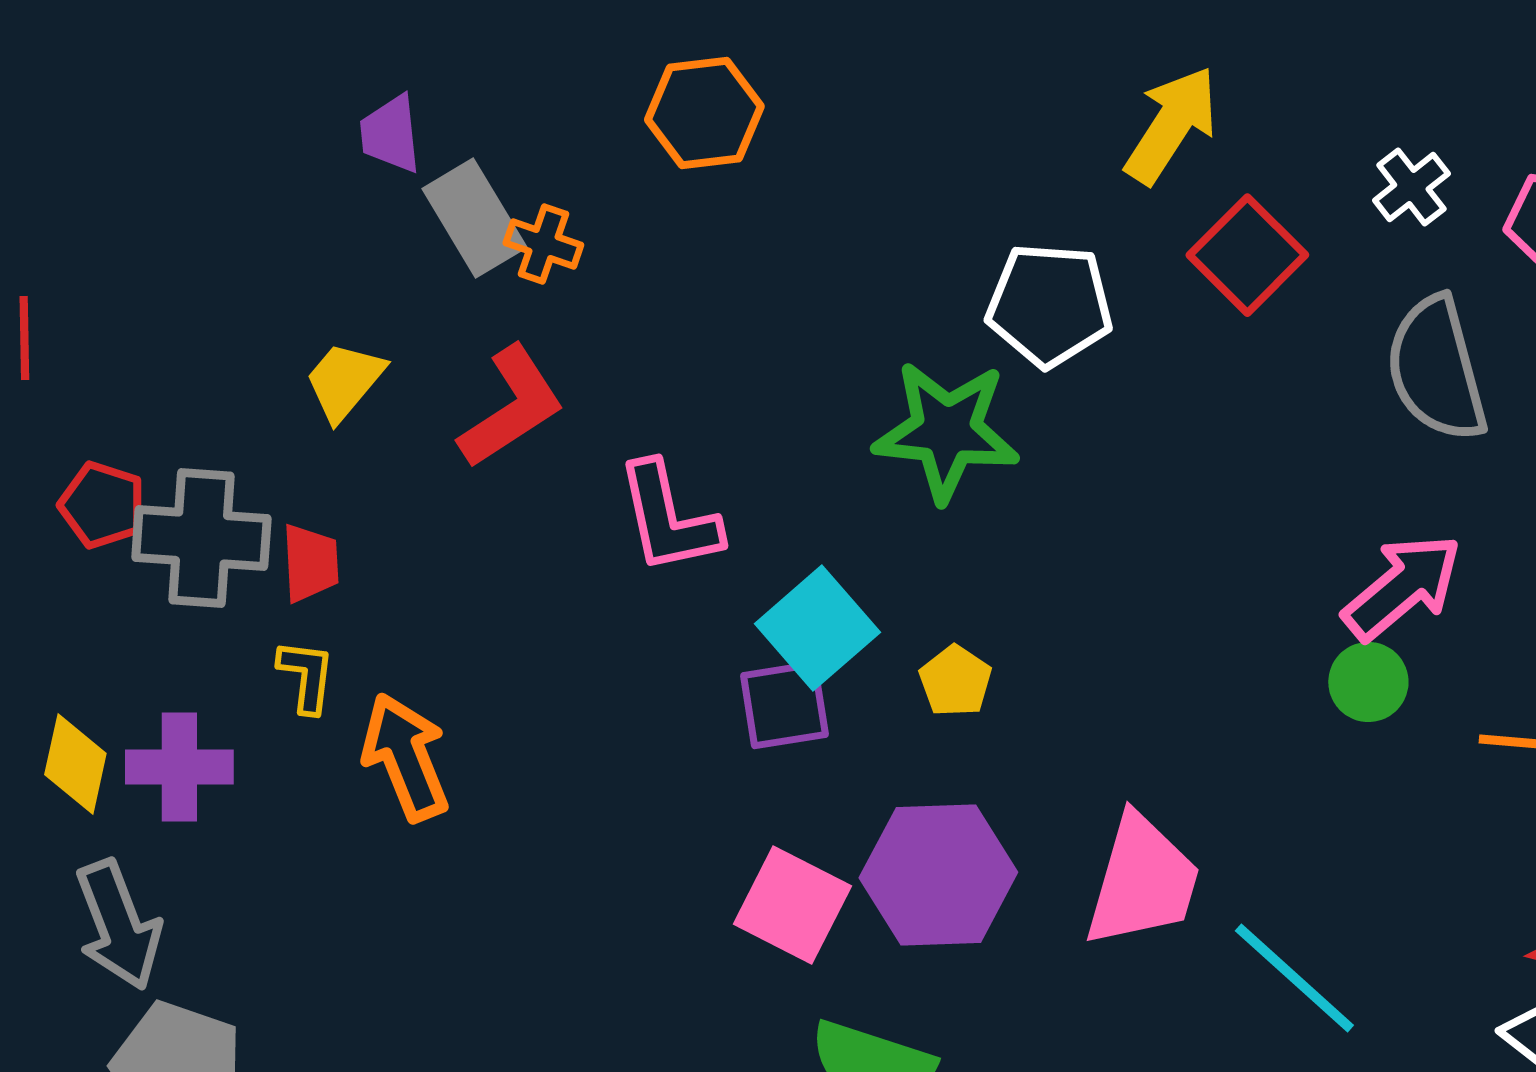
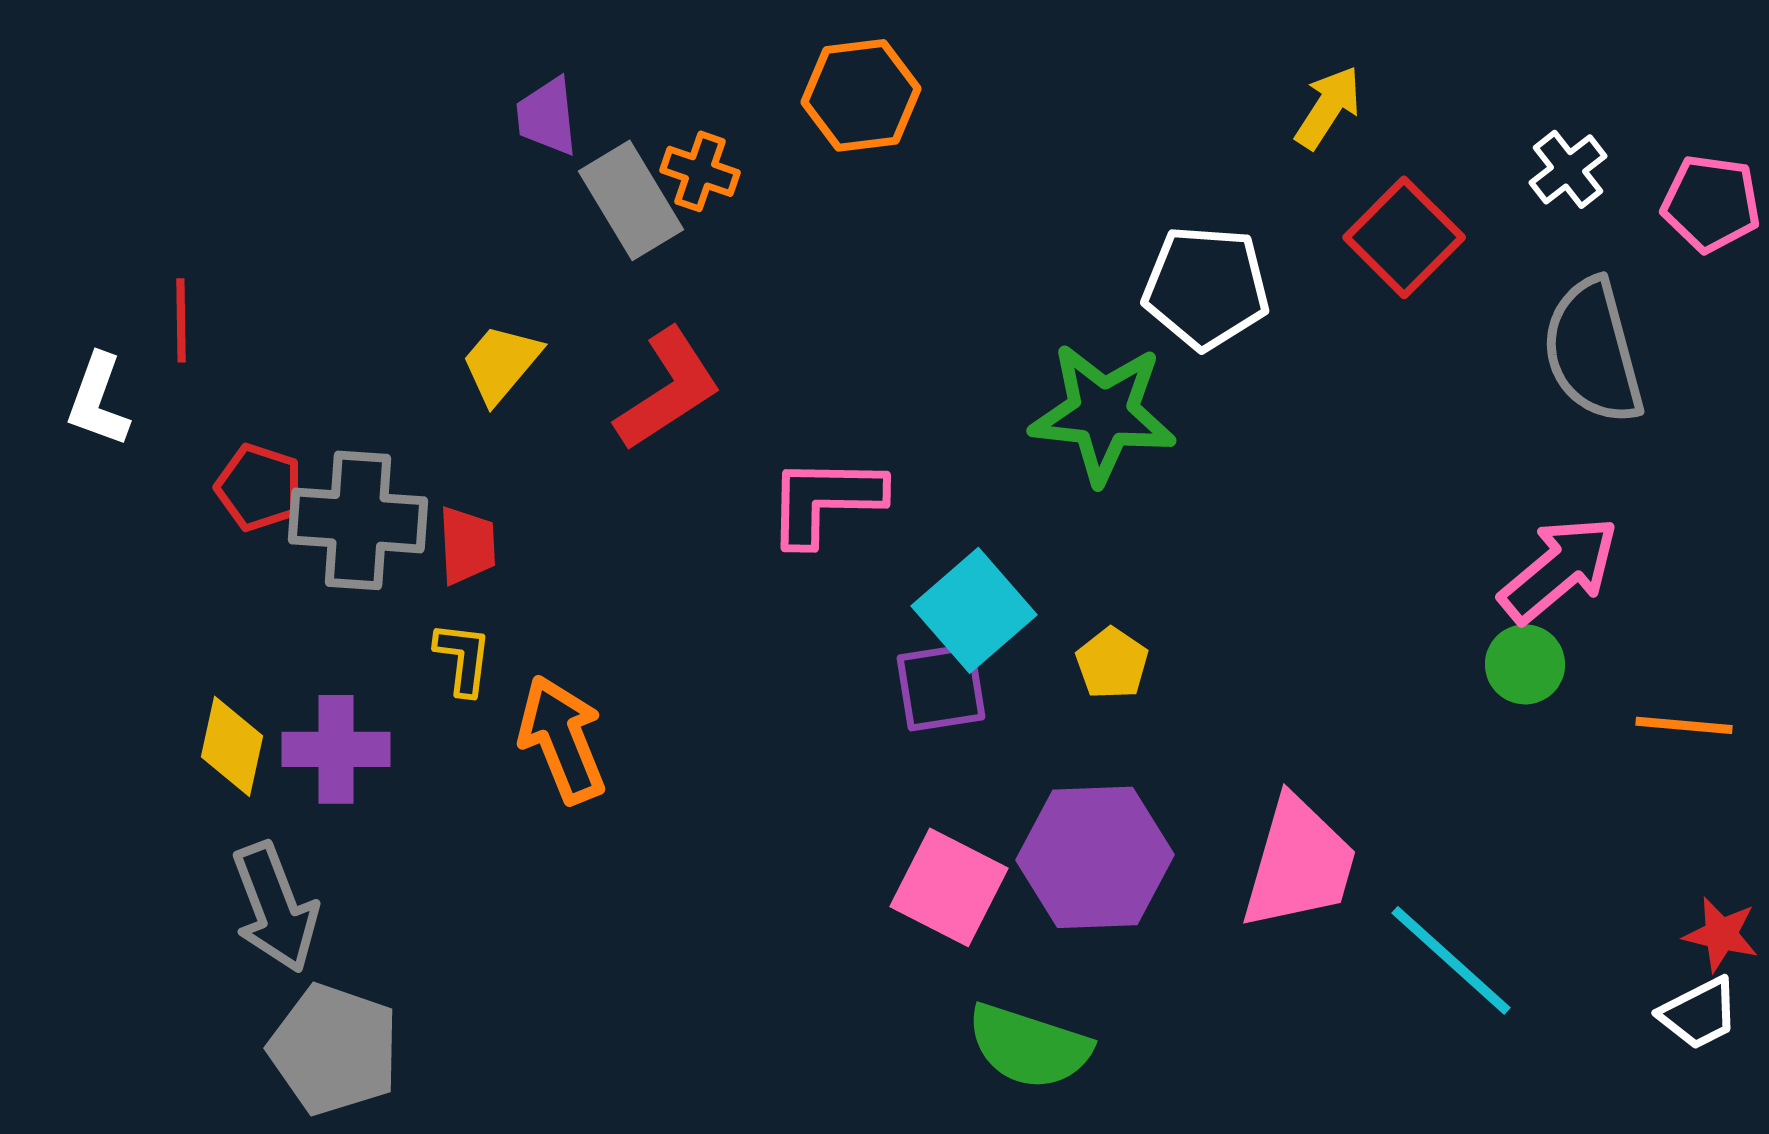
yellow arrow: (1171, 125) -> (1328, 107), size x0.7
orange cross: (543, 244) -> (700, 171), moved
pink L-shape: (668, 518) -> (825, 500), turned 103

